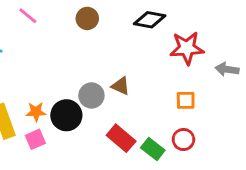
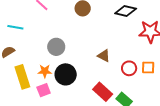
gray circle: (91, 95) -> (56, 47), moved
red circle: (183, 140) -> (129, 68), moved

